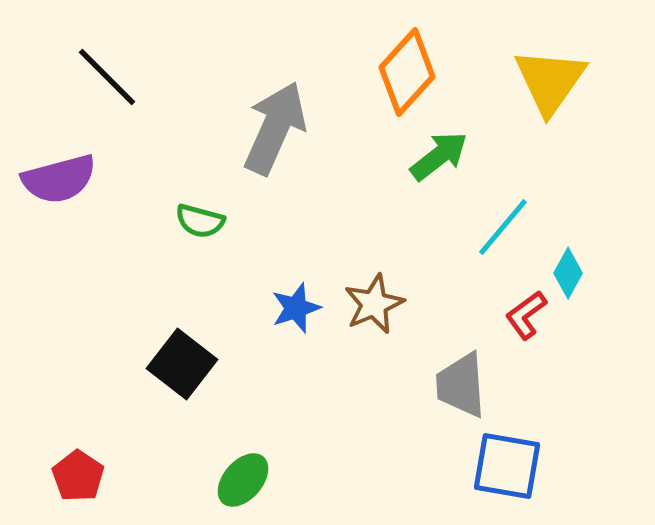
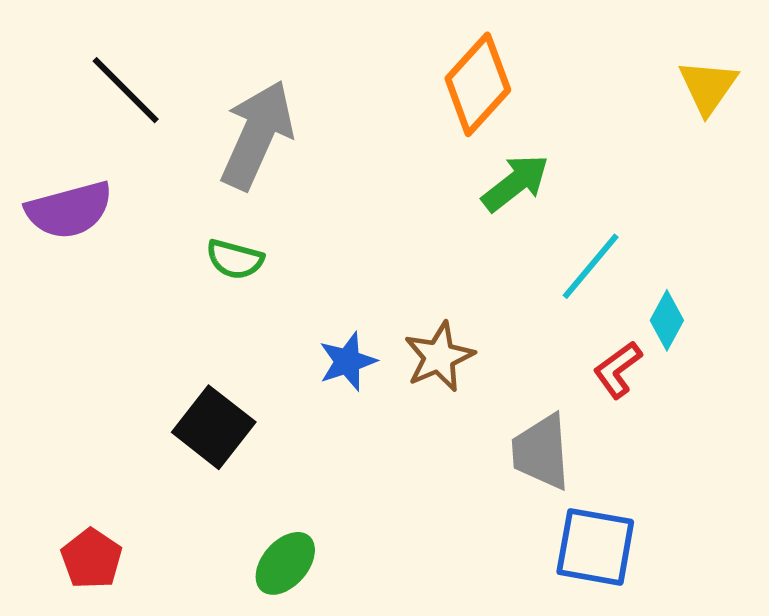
yellow triangle: (550, 81) -> (708, 87), moved, size x0.7
gray arrow: (275, 128) -> (257, 135), moved

